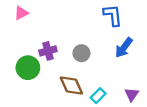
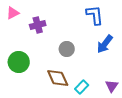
purple cross: (48, 51) -> (38, 25), moved

